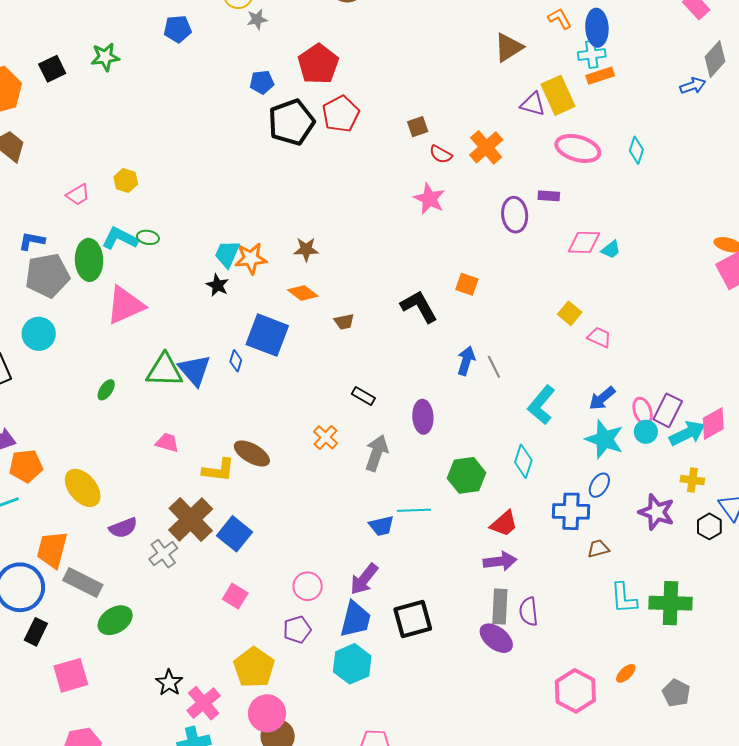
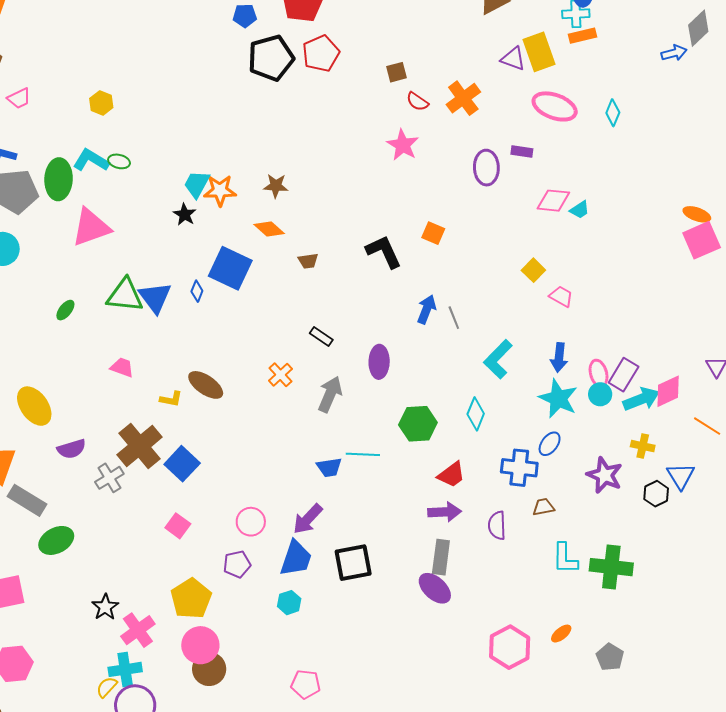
pink trapezoid: (78, 195) -> (19, 98), moved
blue arrow: (602, 398) -> (559, 357), turned -48
yellow L-shape: (218, 470) -> (171, 399), size x0.7
purple semicircle: (529, 611) -> (497, 525), moved
cyan hexagon: (352, 664) -> (289, 603), size x0.6

